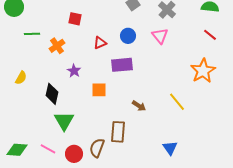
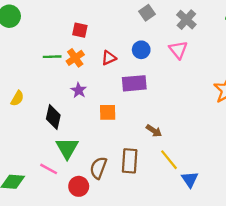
green line: (32, 34) -> (52, 57), moved
orange cross: (57, 46) -> (75, 58), moved
yellow line: (177, 102) -> (169, 160), moved
brown semicircle: (97, 148) -> (98, 168), moved
pink line: (48, 149) -> (49, 169), moved

